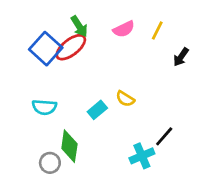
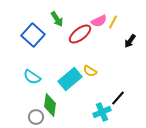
pink semicircle: (124, 29) -> (99, 21), moved
red ellipse: (71, 47) -> (80, 34), moved
cyan semicircle: (44, 107) -> (32, 77), turned 30
cyan rectangle: (97, 110) -> (70, 79), size x1.6

